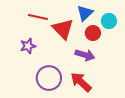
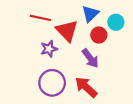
purple star: (28, 46) -> (49, 49), moved
purple arrow: (85, 55) -> (90, 58), turned 36

